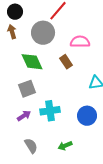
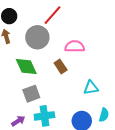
gray square: (27, 89) -> (31, 94), moved

